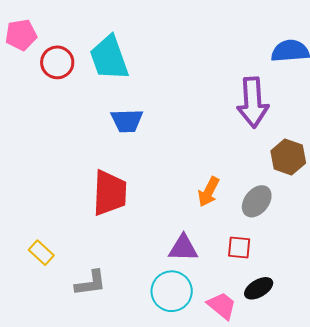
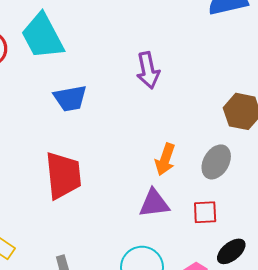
purple arrow: (253, 102) -> (148, 70), moved, size x0.7
purple triangle: (183, 248) -> (154, 203), moved

